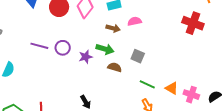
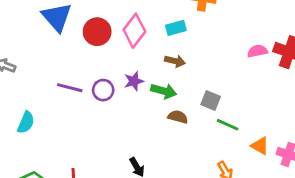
pink semicircle: (135, 21) -> (257, 51), moved
purple star: (86, 57) -> (134, 81), moved
green line: (147, 84) -> (228, 125), moved

